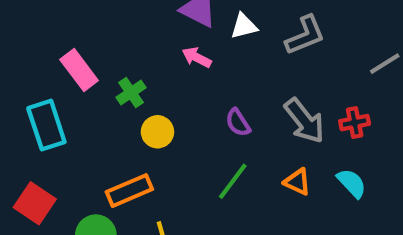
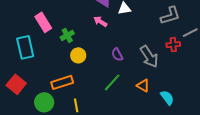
gray L-shape: (305, 35) -> (170, 16), moved
red cross: (355, 123) -> (173, 45), moved
cyan semicircle: (352, 183) -> (167, 98), moved

